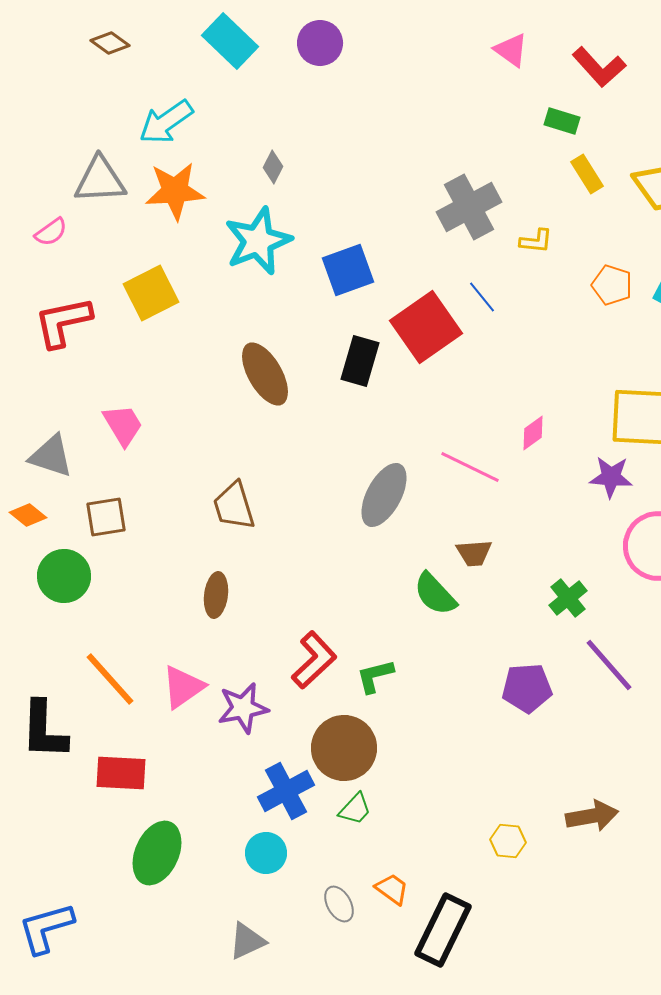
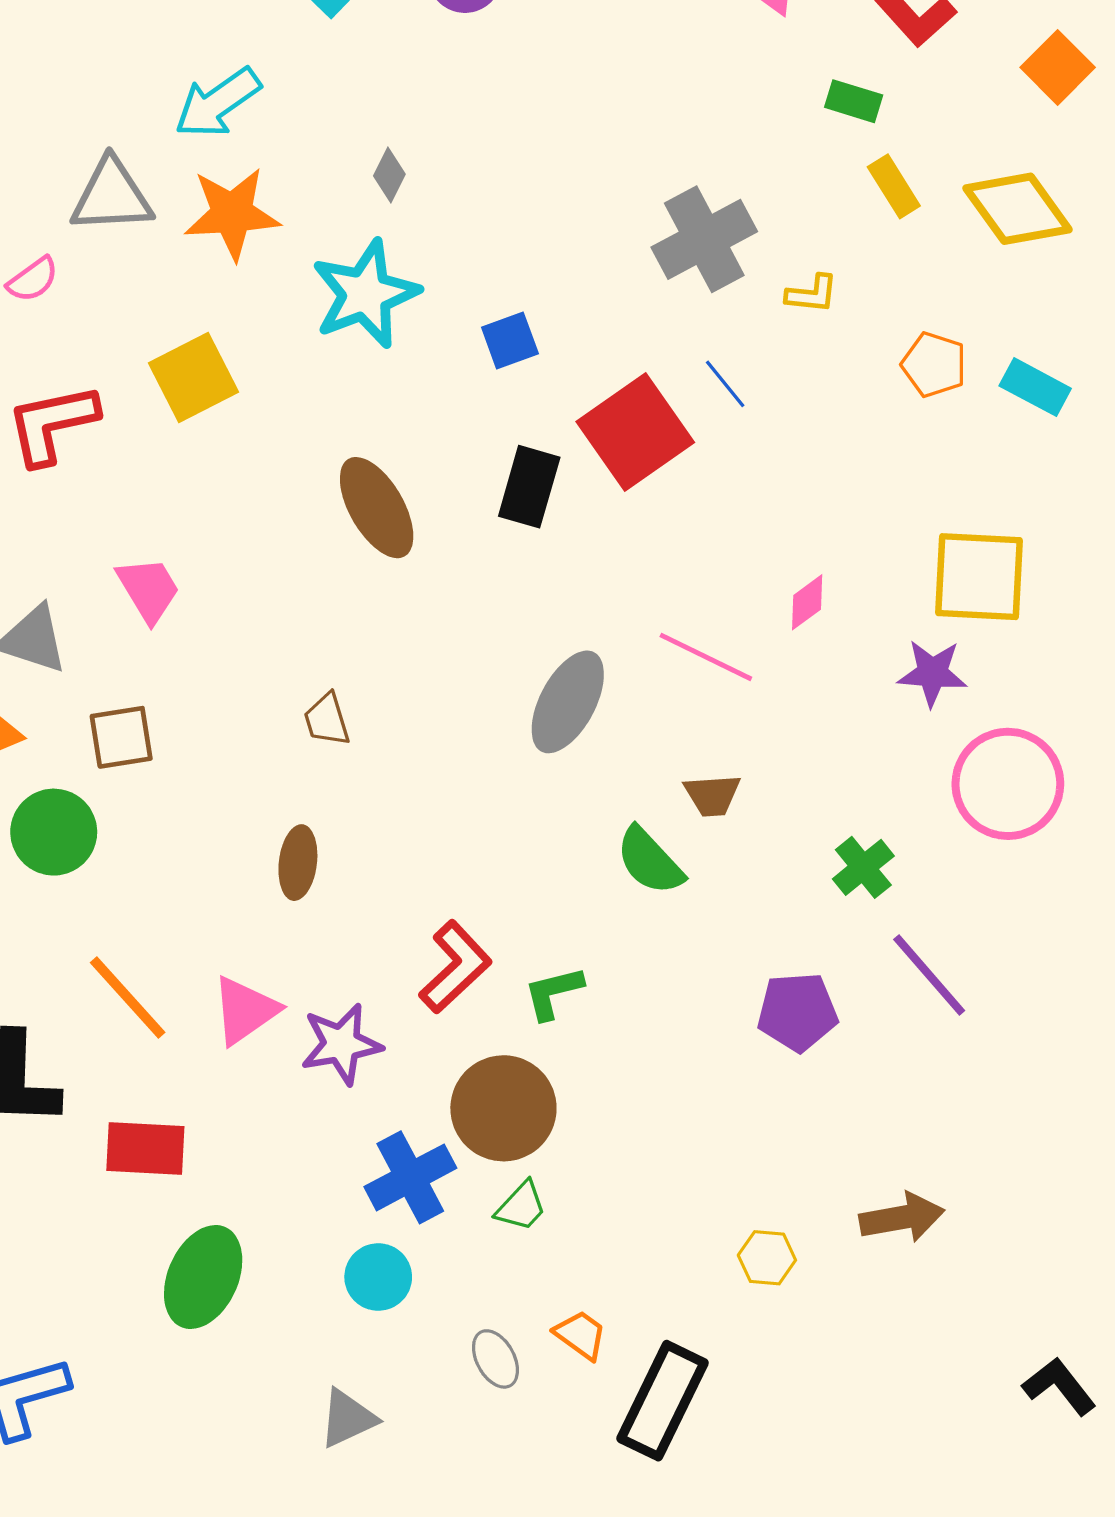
blue square: (348, 270) -> (510, 341), size x0.7
brown trapezoid: (234, 506) -> (327, 720), size x0.7

